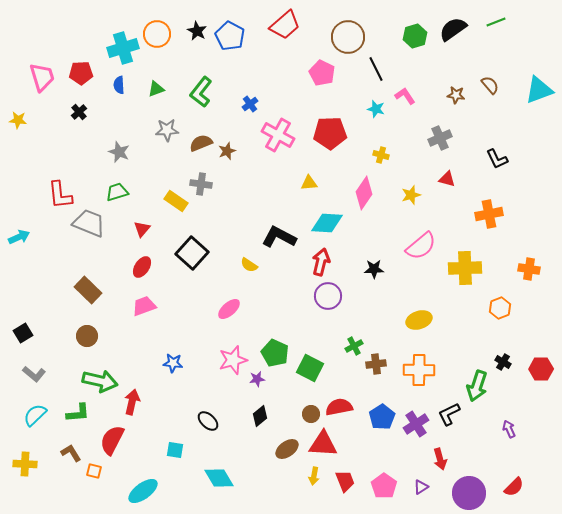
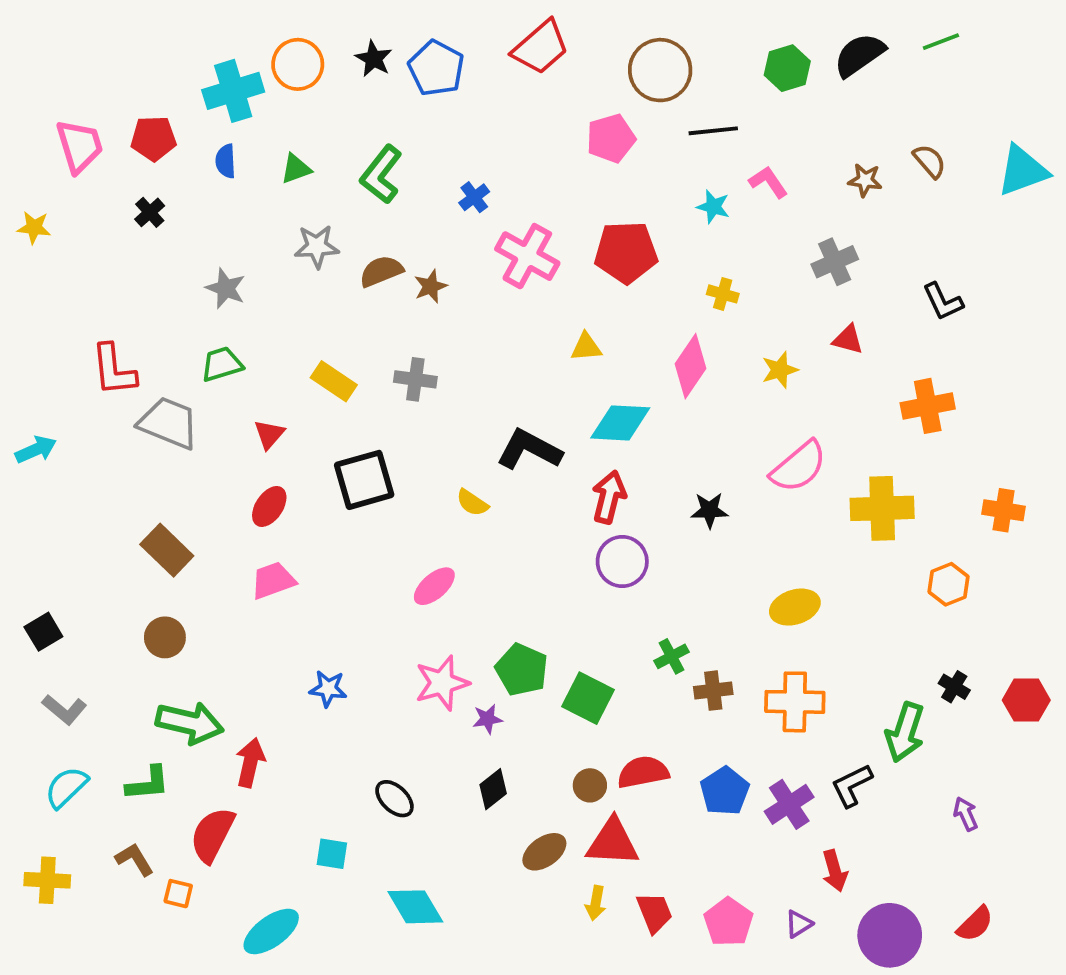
black line: (376, 69) -> (713, 131), turned -70
pink pentagon: (322, 73) -> (611, 138), turned 30
gray cross: (201, 184) -> (415, 379), moved
black square: (192, 253) -> (364, 480), turned 32

